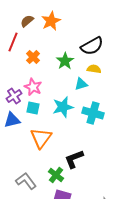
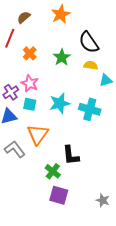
orange star: (51, 21) -> (61, 14), moved
black semicircle: (92, 46) -> (89, 42), turned 85
cyan triangle: (81, 84) -> (106, 80), moved
black L-shape: (74, 159) -> (71, 155), turned -75
gray L-shape: (26, 181) -> (15, 149), moved

